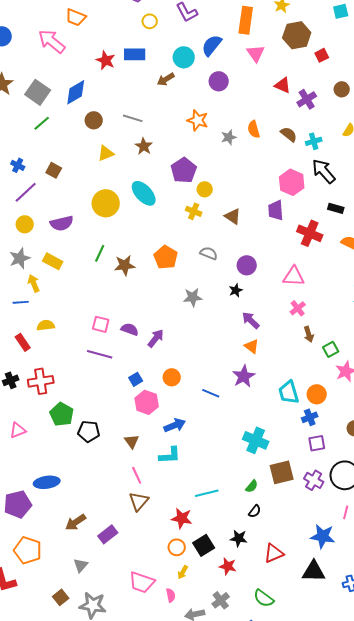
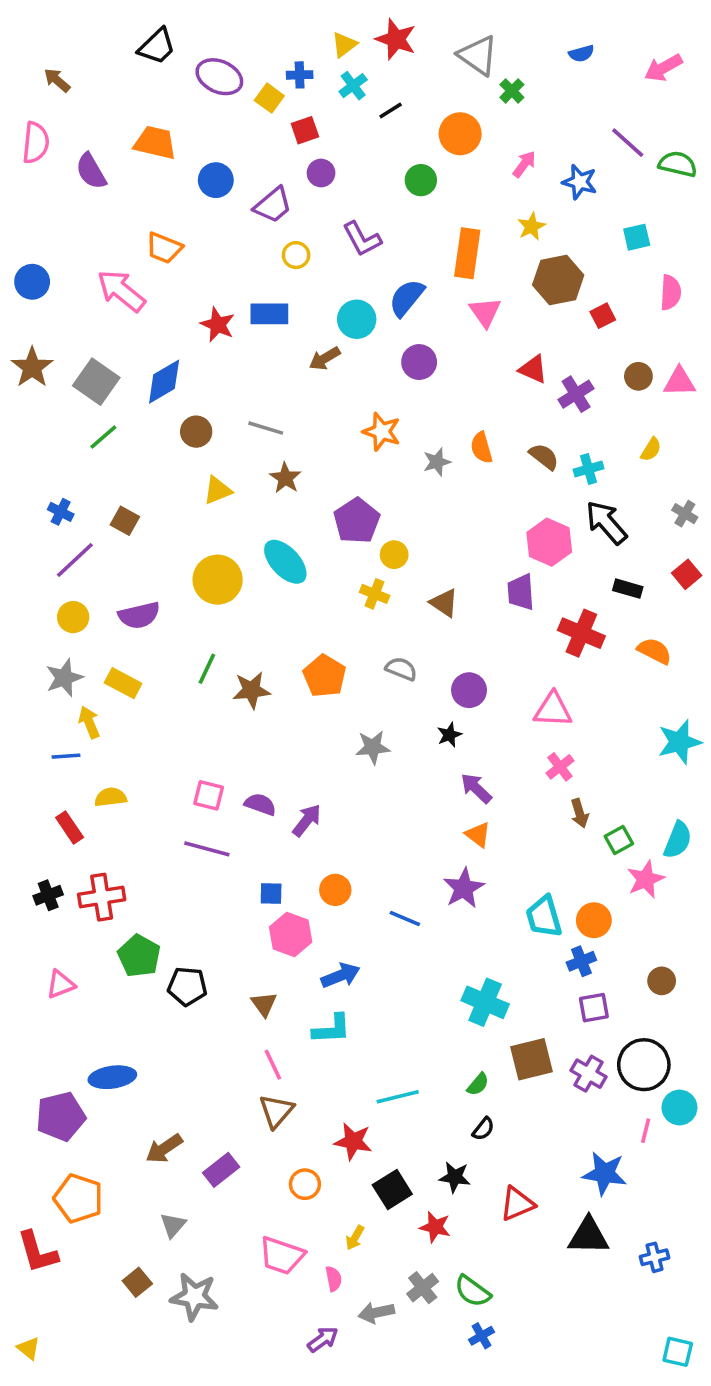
blue square: (136, 379) -> (271, 893), turned 32
orange circle: (177, 547) -> (305, 1184), moved
green semicircle: (264, 598) -> (473, 1291), moved

